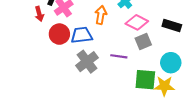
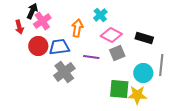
purple line: (119, 56) -> (91, 57), moved

